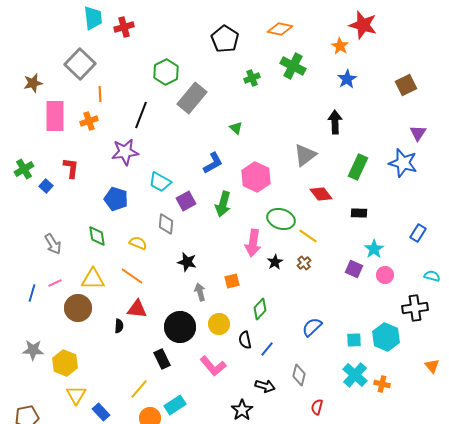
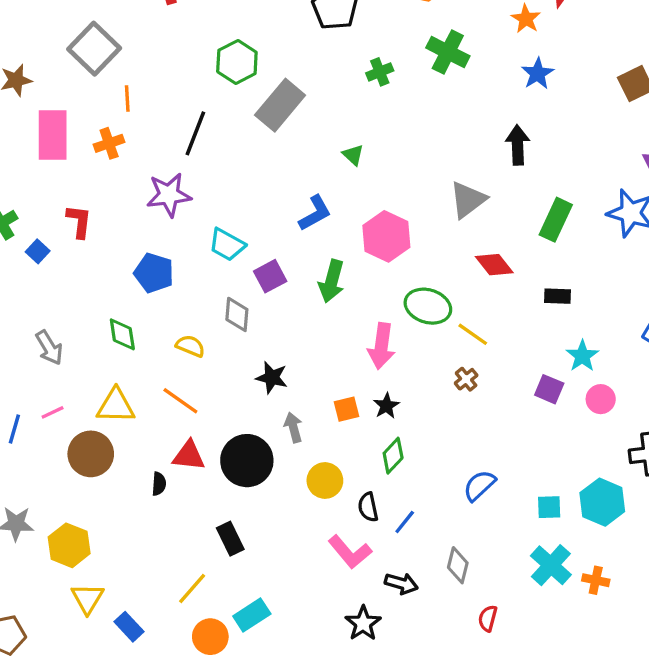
black star: (275, 262) -> (386, 406), moved
black circle: (180, 327) -> (247, 461), moved
pink L-shape: (213, 366) -> (350, 552), moved

